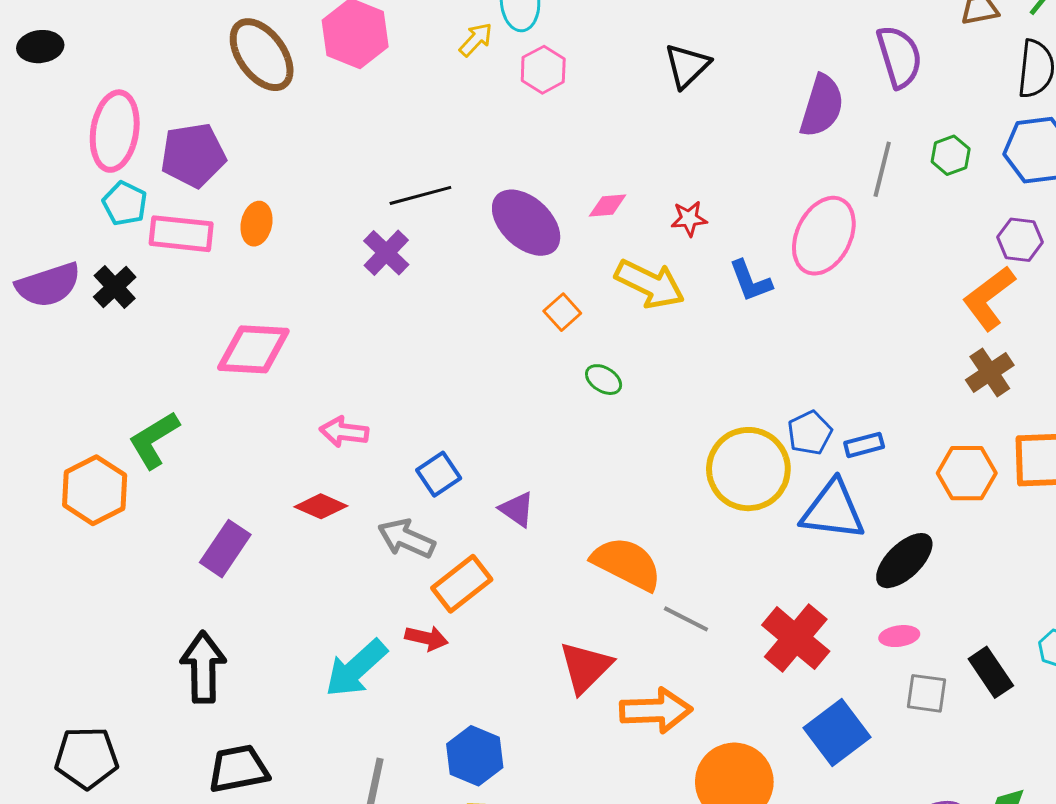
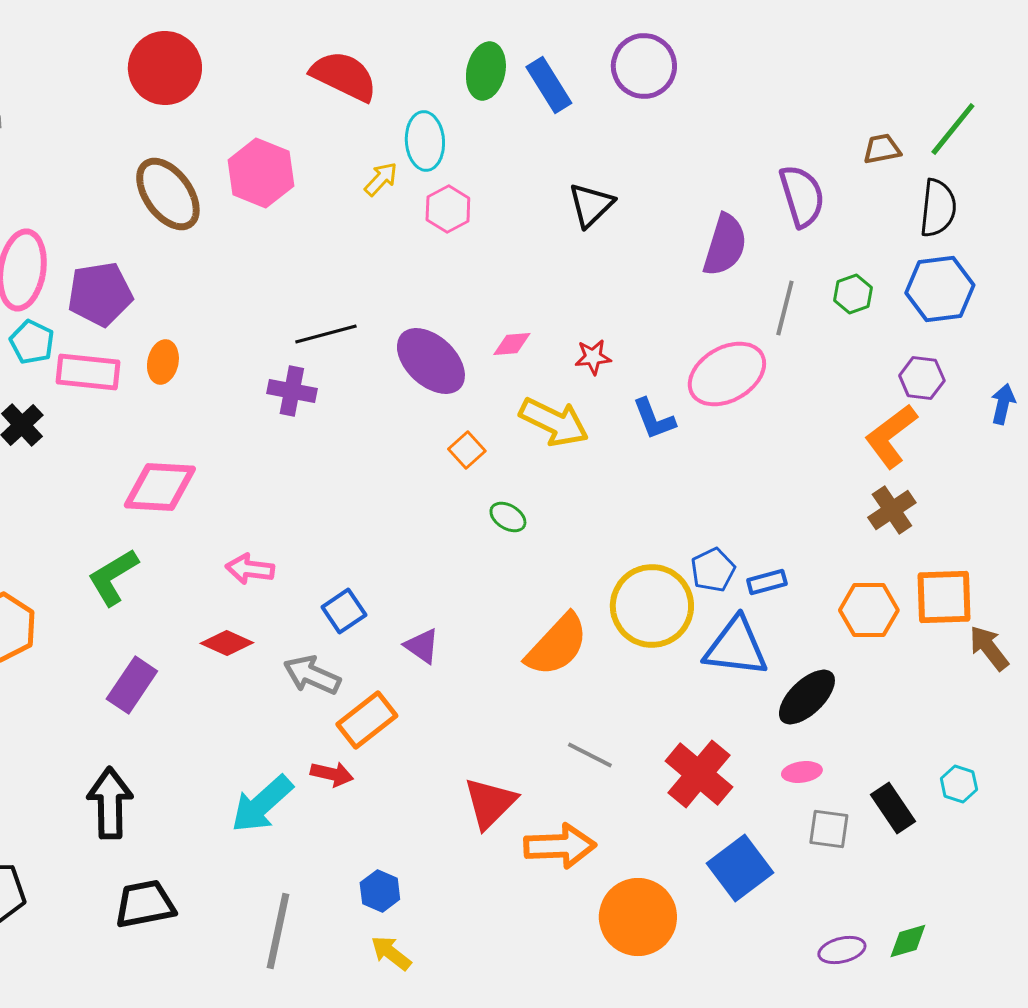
pink ellipse: (824, 236) -> (727, 374), turned 34
purple cross: (386, 253) -> (292, 391), turned -33
green L-shape: (154, 440) -> (113, 577), moved
orange semicircle: (627, 564) -> (557, 645), moved, turned 106
blue hexagon: (475, 756) -> (380, 891), size x0.7

